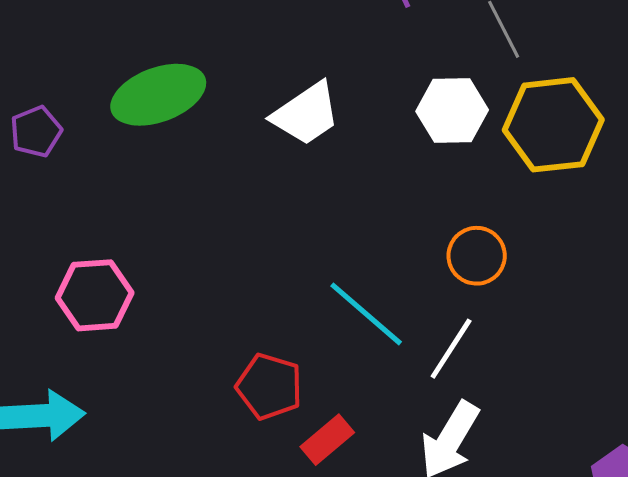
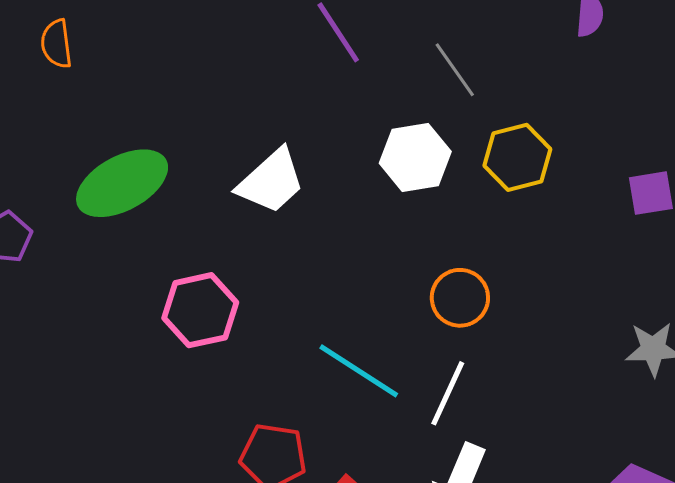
yellow hexagon: (553, 125) -> (517, 157), size x0.7
pink hexagon: (95, 295) -> (200, 310), moved

